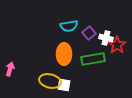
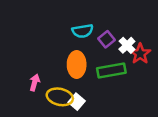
white cross: (106, 38) -> (127, 45), turned 32
pink arrow: (10, 69) -> (35, 82), moved
white square: (64, 85) -> (77, 102), turned 32

